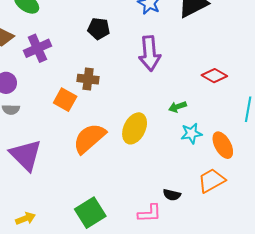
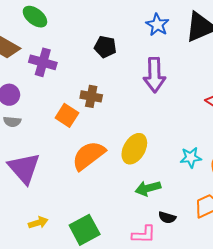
purple cross: (37, 48) -> (43, 62), turned 36
green arrow: (177, 107) -> (148, 188), moved, size x1.4
yellow arrow: (26, 219) -> (38, 223), moved

